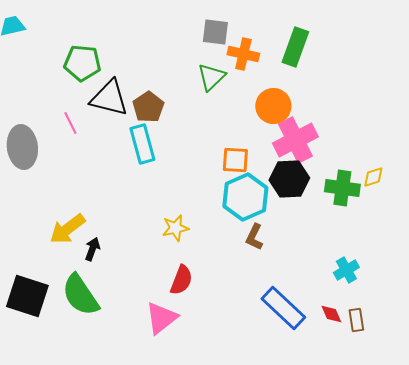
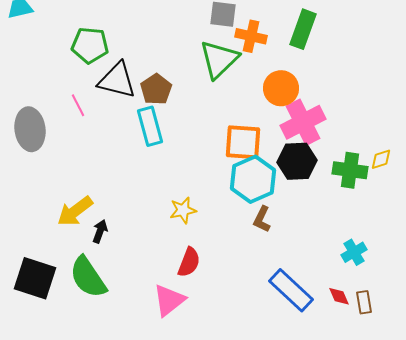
green triangle: (211, 77) -> (219, 59), size x1.4
orange square: (235, 160) -> (243, 142), size x1.4

